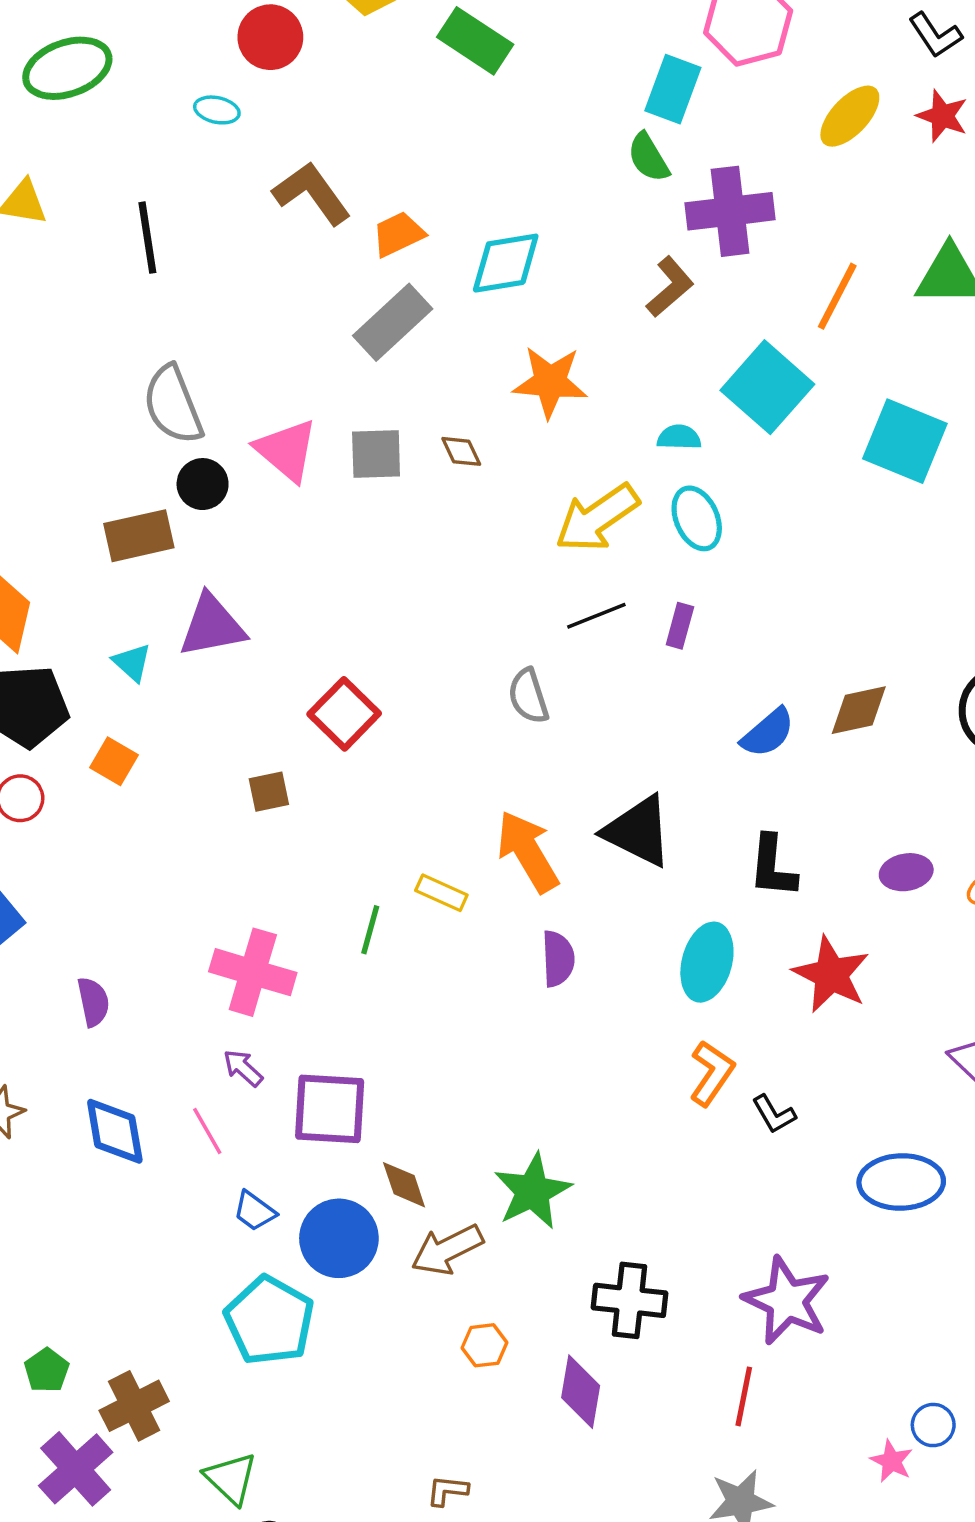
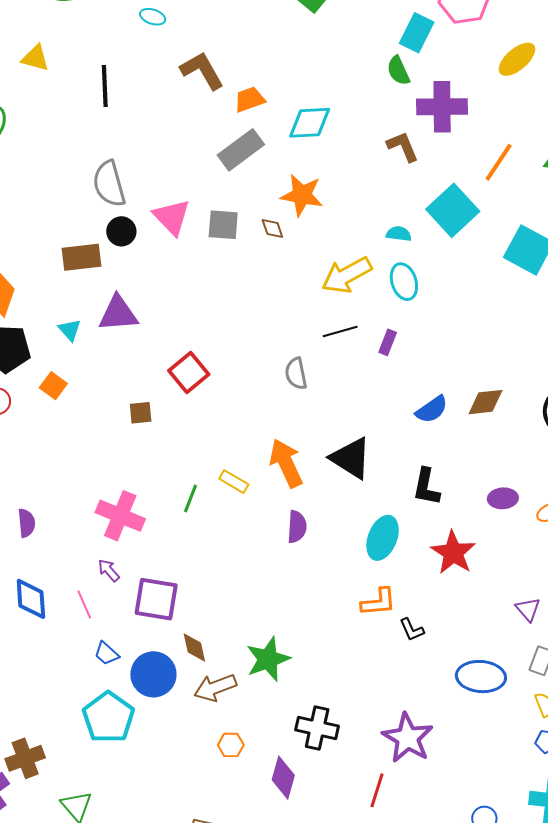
brown L-shape: (670, 287) -> (403, 147), turned -78
orange star: (550, 382) -> (302, 195), moved
orange L-shape: (712, 1073) -> (378, 602), turned 45

